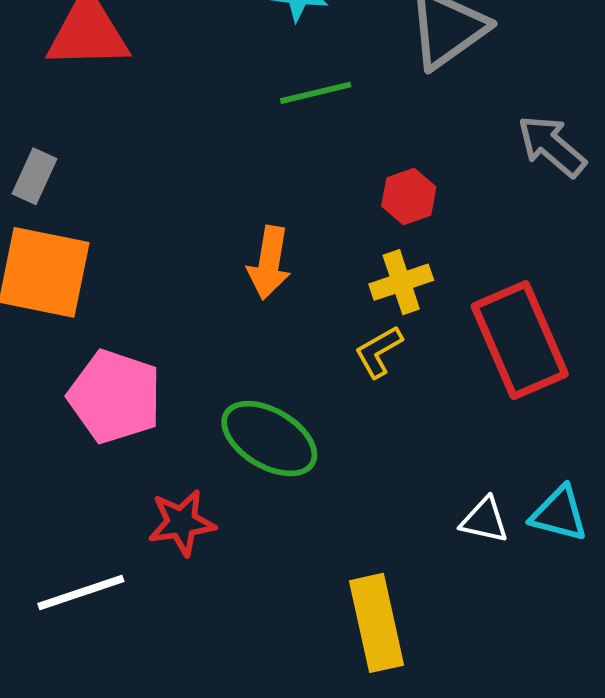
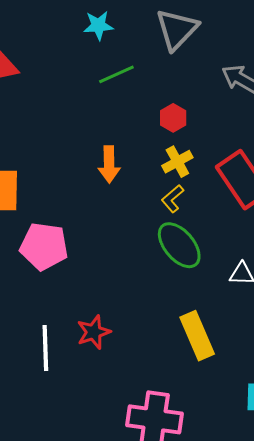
green ellipse: (269, 439) -> (179, 245), moved, turned 30
red star: (182, 523) -> (94, 332), moved
white line: (81, 592) -> (45, 348), turned -63

